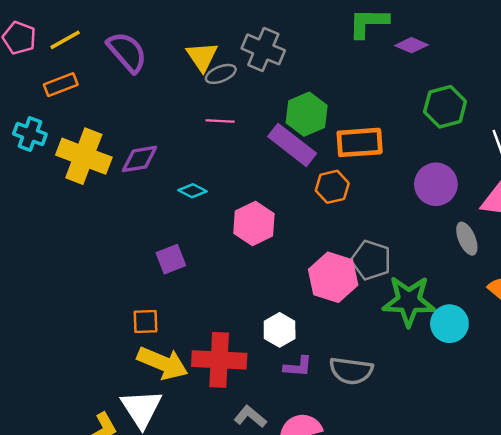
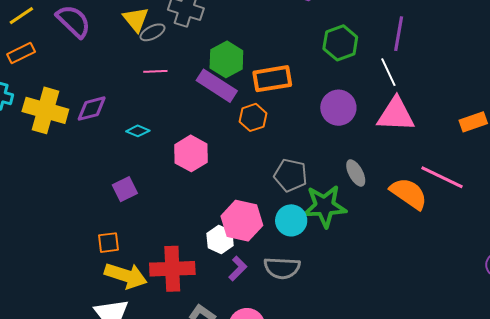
gray ellipse: (467, 239) -> (356, 173), moved
pink hexagon: (333, 277) -> (242, 221), moved
cyan circle: (449, 324) -> (291, 220), moved
purple L-shape: (298, 367) -> (238, 269), turned -45

